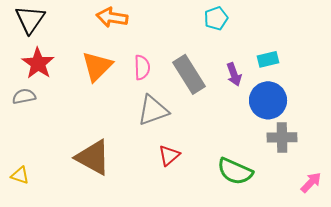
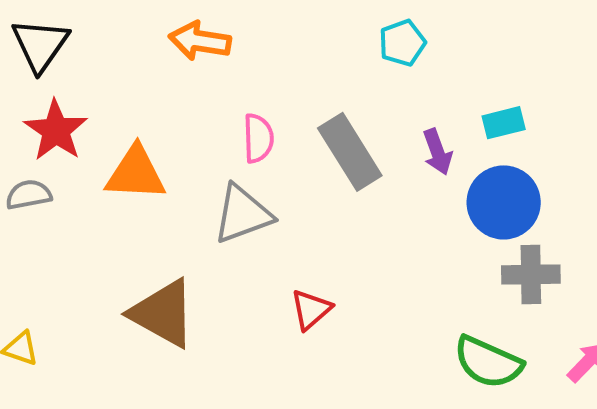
orange triangle: (97, 66) -> (136, 173), moved, turned 48
gray triangle: (153, 110) -> (243, 214), moved
green semicircle: (235, 171) -> (488, 362), moved

